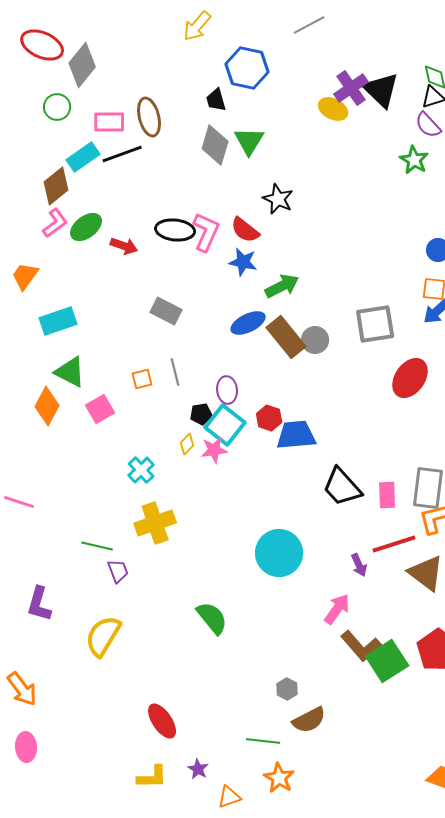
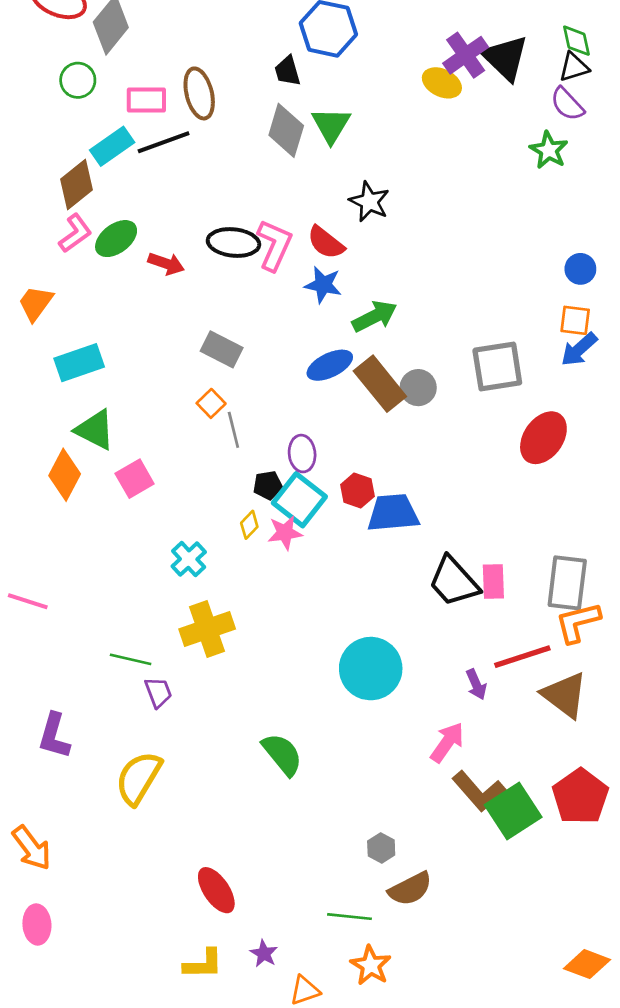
orange square: (142, 379) -> (211, 403), moved, turned -30
pink rectangle: (387, 495) -> (493, 582), moved

